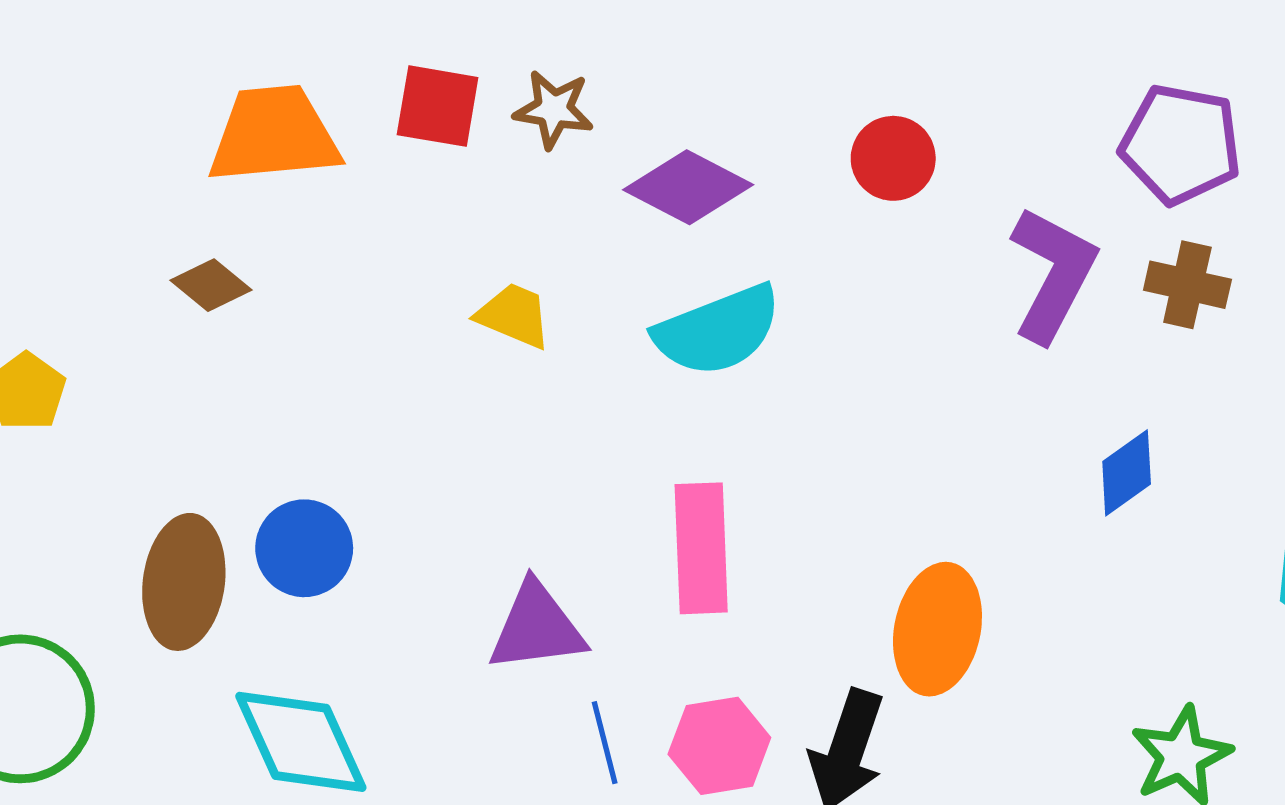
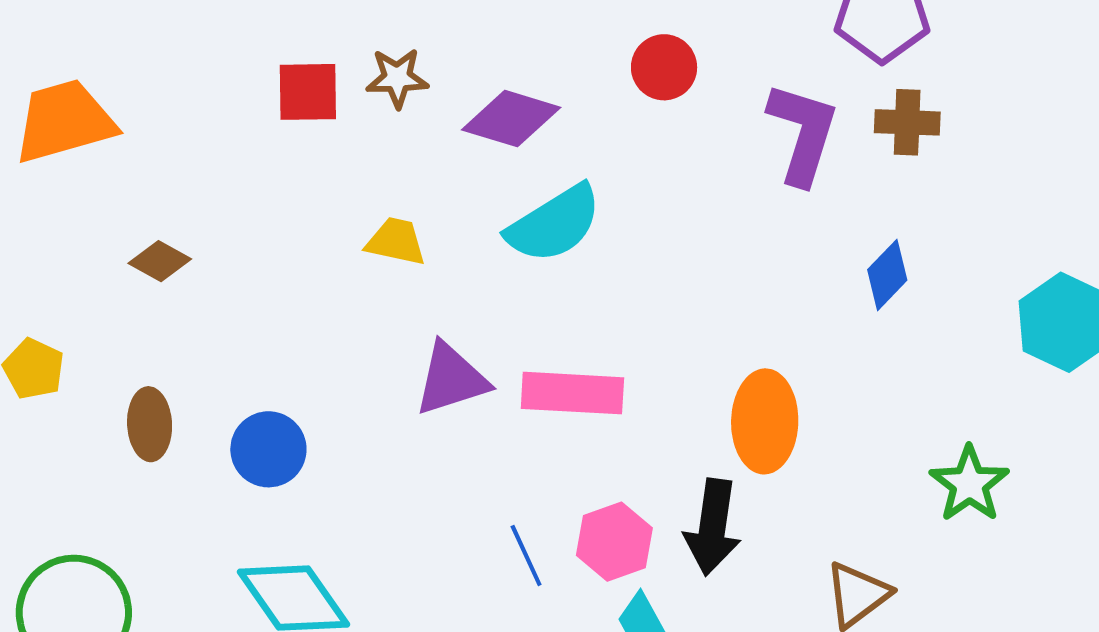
orange trapezoid: (274, 135) -> (64, 121), moved
pink rectangle: (701, 548) -> (572, 393), turned -74
brown ellipse: (184, 582) -> (150, 424), moved, size x0.7
purple triangle: (537, 627) -> (451, 379), moved

